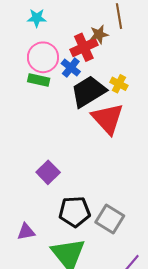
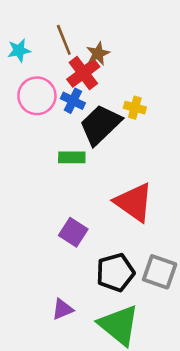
brown line: (119, 16) -> (64, 40), moved
green rectangle: (39, 80) -> (72, 157), moved
red triangle: (108, 119) -> (134, 202), moved

